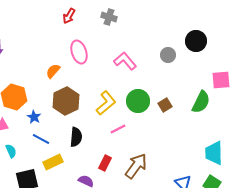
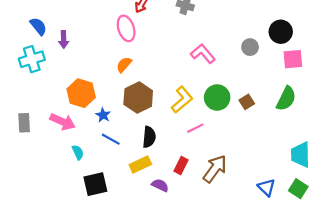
pink ellipse: (79, 52) -> (126, 28), moved
pink square: (221, 80) -> (293, 59), moved
yellow rectangle: (53, 162) -> (140, 164), moved

